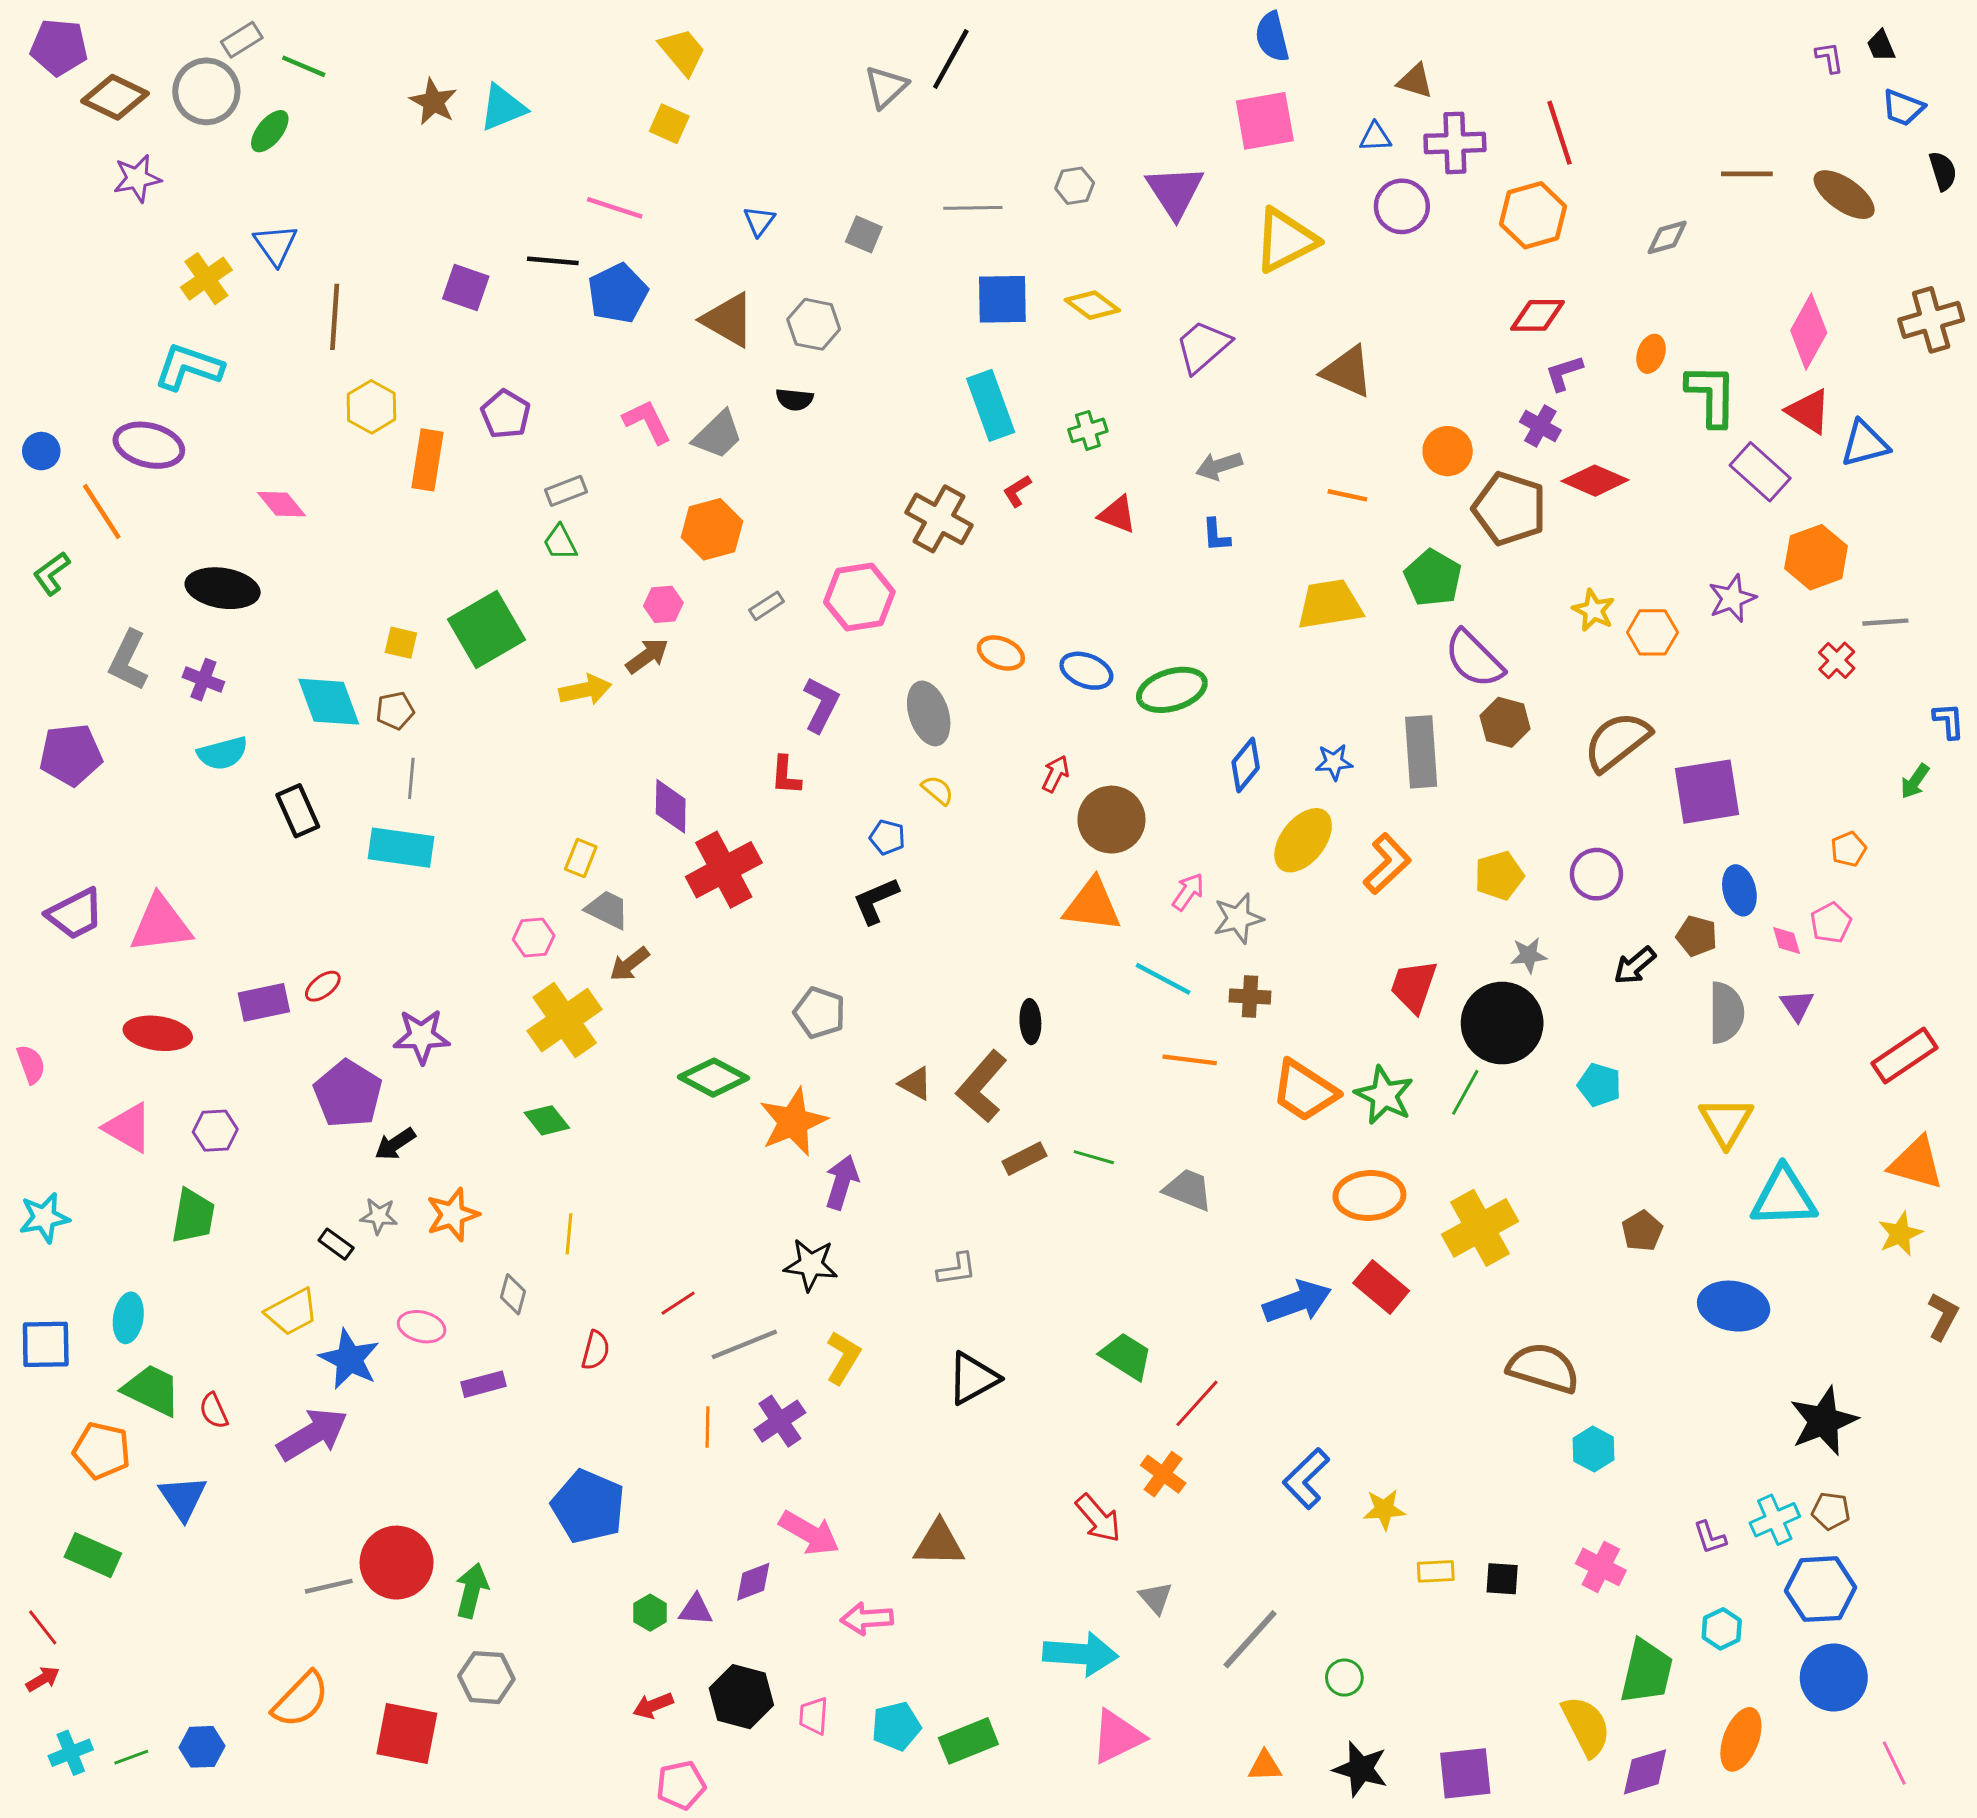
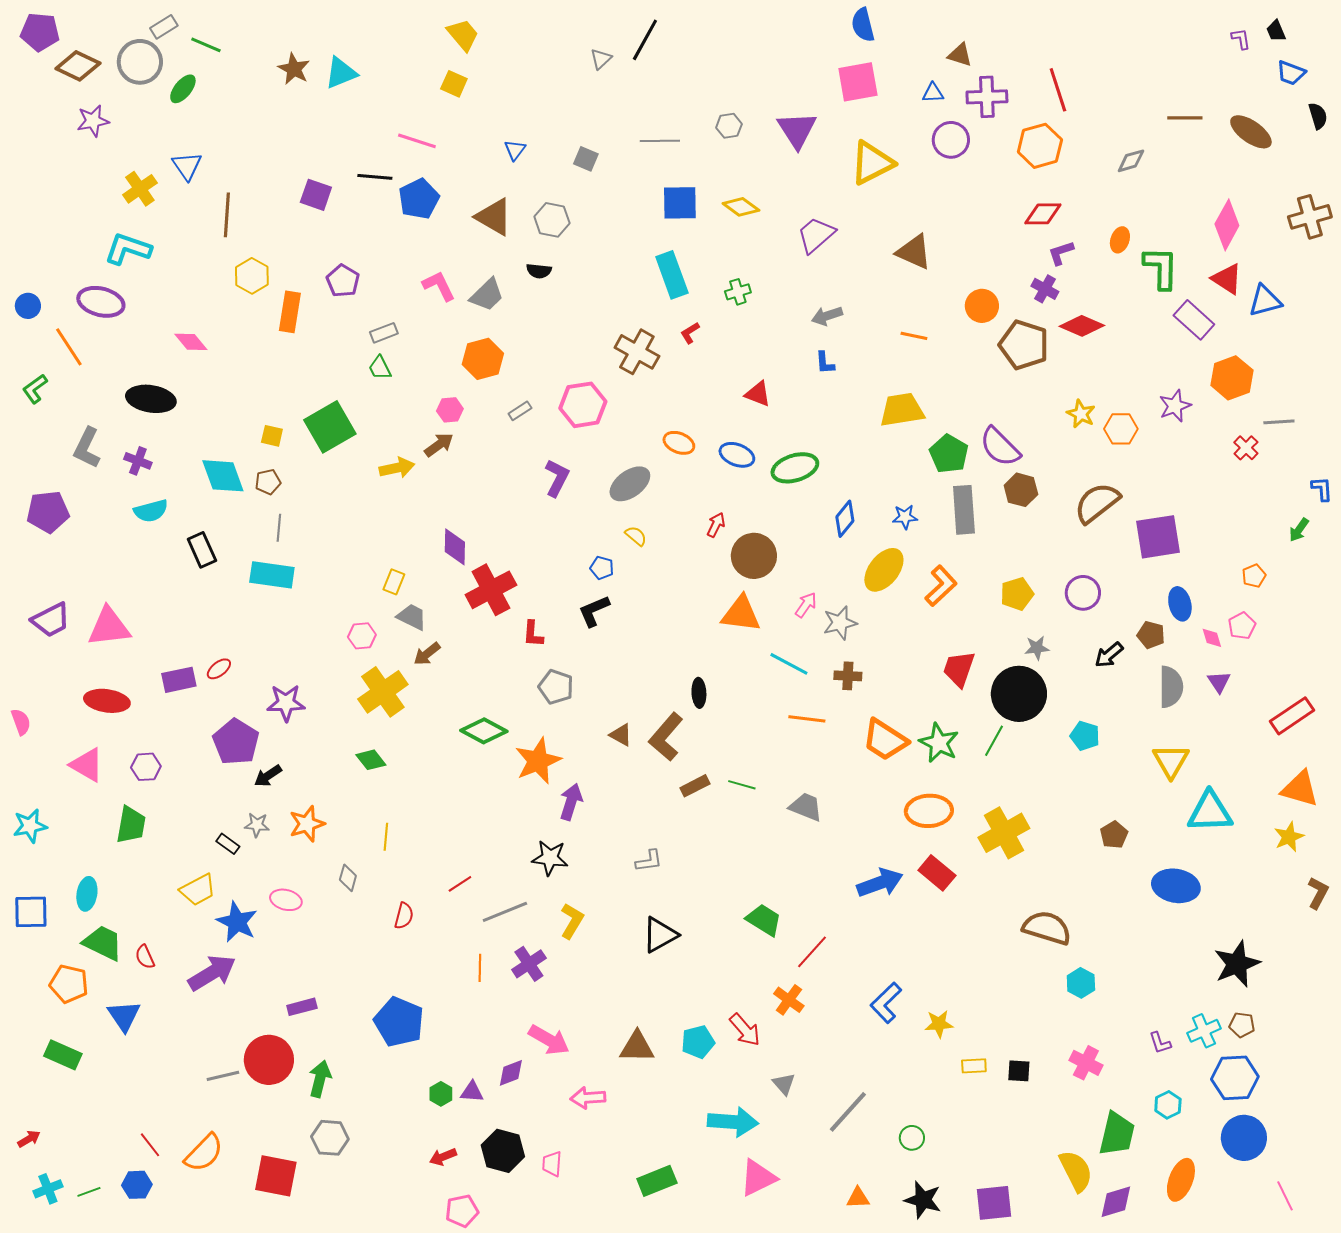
gray triangle: (886, 87) -> (601, 59), size x0.7
red triangle: (1117, 514) -> (758, 394), moved
green pentagon: (1433, 578) -> (949, 454), moved
gray ellipse: (929, 713) -> (630, 484), turned 72
red L-shape: (786, 775) -> (533, 634), moved
purple rectangle: (484, 1384) -> (302, 1007), moved
red line: (43, 1627) -> (150, 1145), moved
cyan pentagon: (896, 1726) -> (698, 1042), moved

